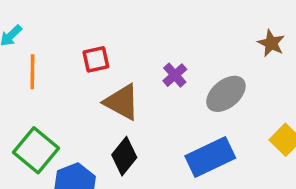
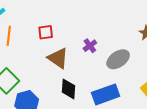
black diamond: (124, 156) -> (68, 89), moved, turned -40

